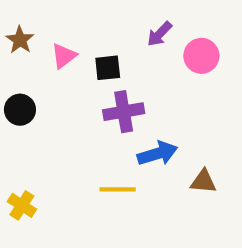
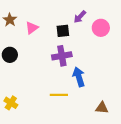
black square: (108, 68) -> (63, 31), moved
blue arrow: (158, 154) -> (79, 77), turned -90
brown triangle: (203, 181) -> (102, 108), moved

